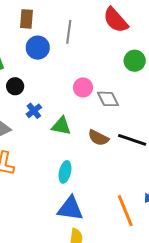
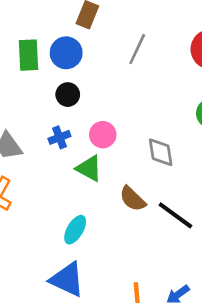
blue circle: (38, 48) -> (66, 53), moved
black circle: (15, 86) -> (68, 95), moved
pink circle: (83, 87) -> (103, 135), moved

